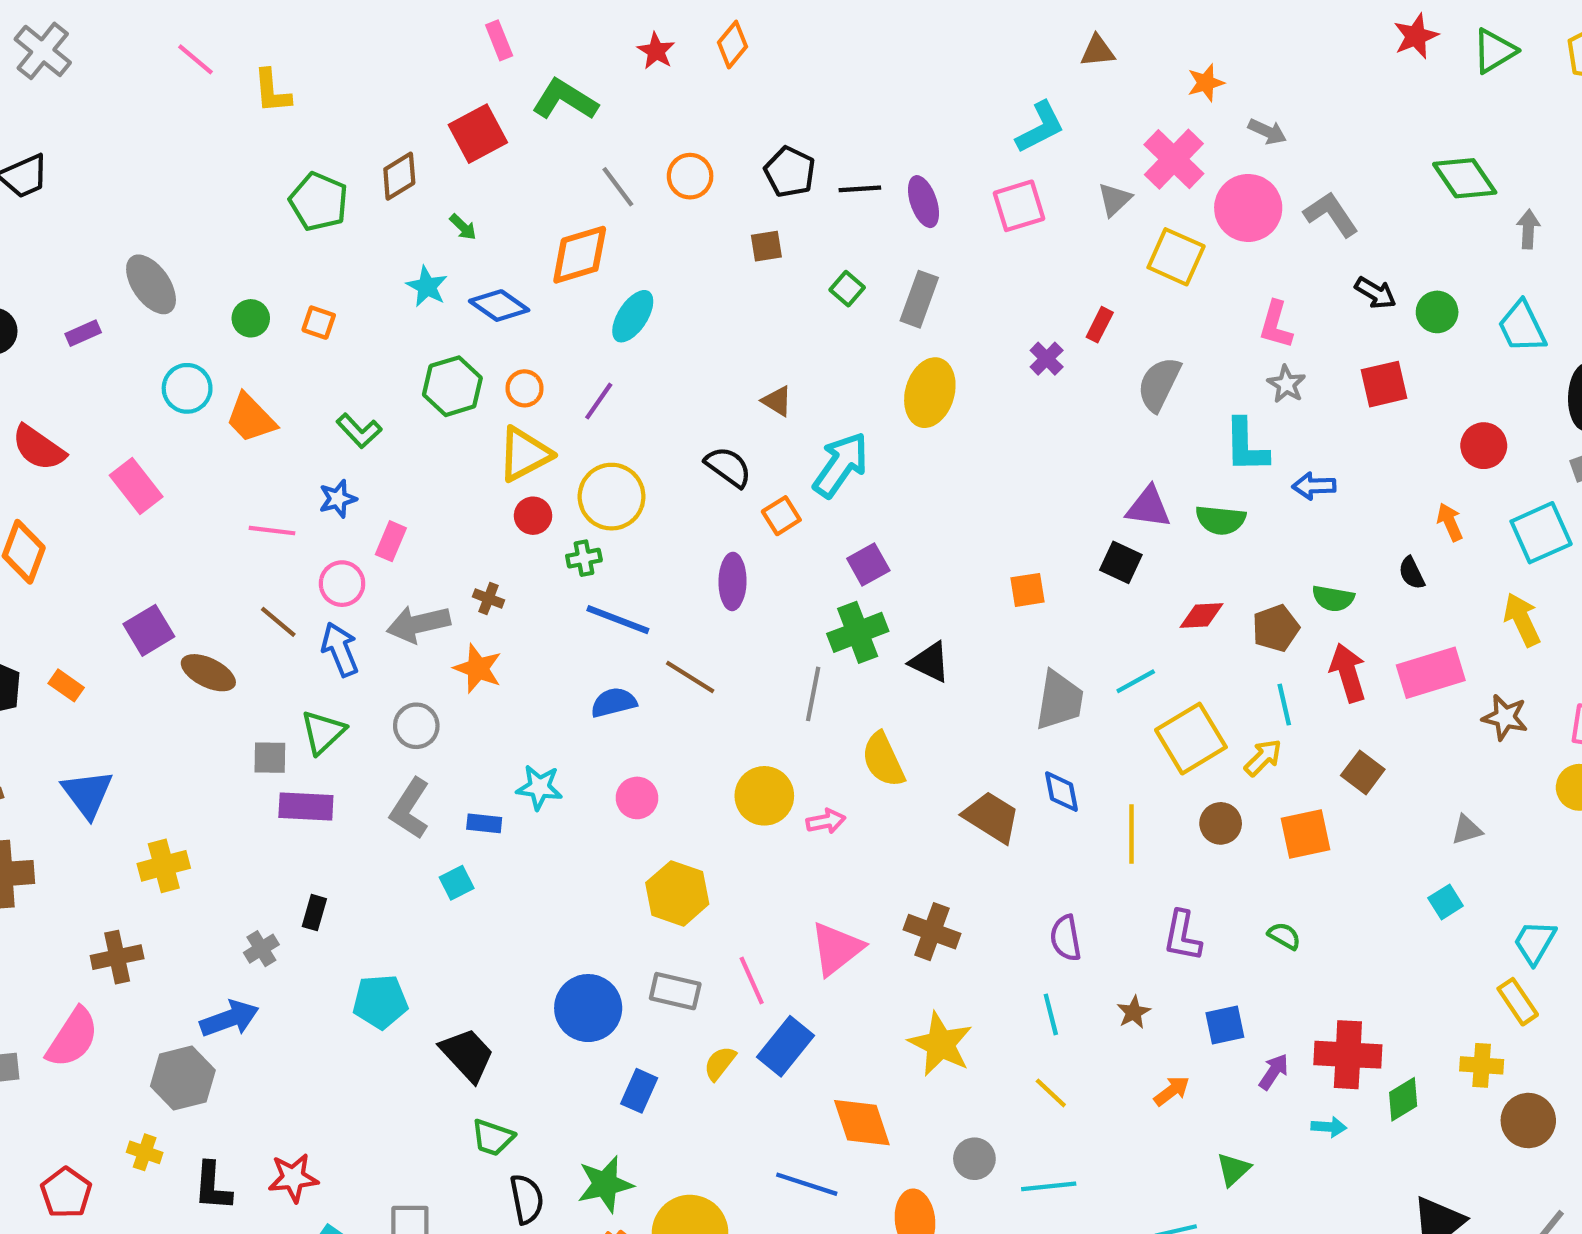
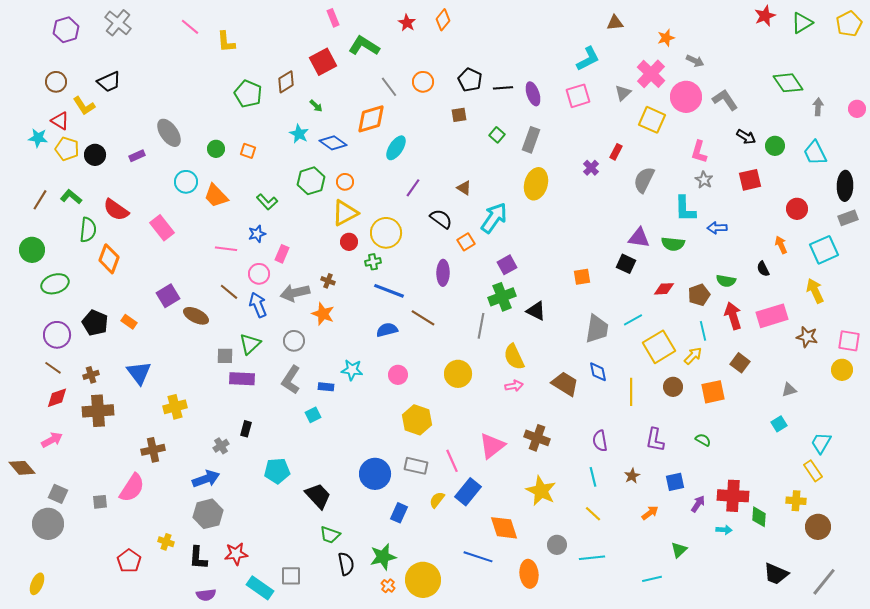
purple line: (599, 401) -> (413, 188), moved
pink arrow: (826, 821) -> (514, 386), moved
gray hexagon: (183, 1078) -> (208, 514), moved
green diamond: (1403, 1099) -> (759, 517), turned -55

